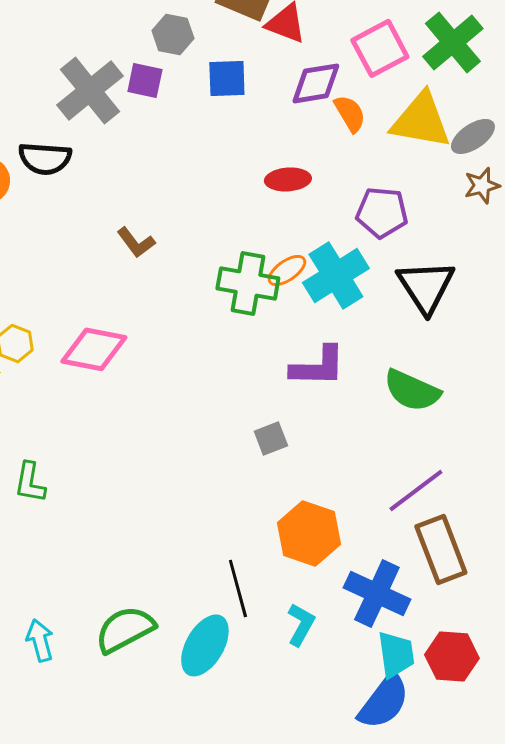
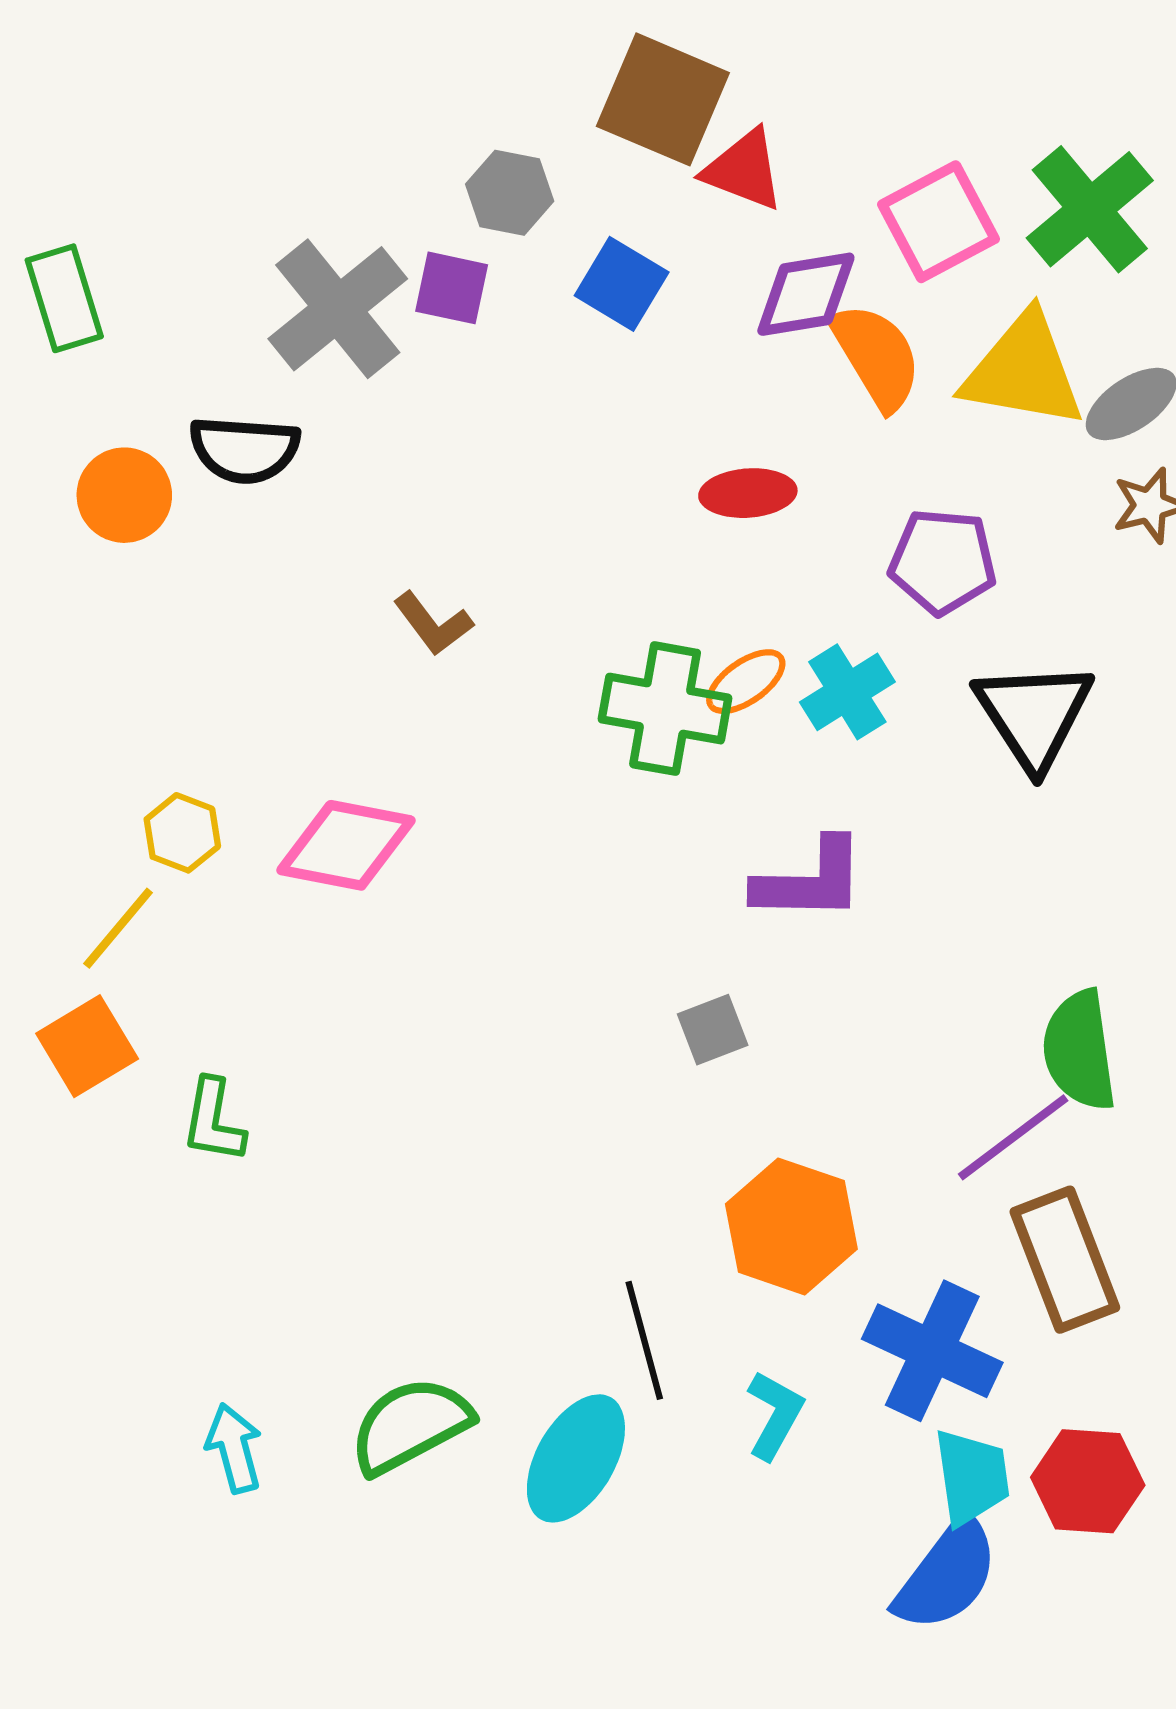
blue square: (227, 78) -> (622, 284), turned 33
orange semicircle: (350, 113) -> (876, 356), size x1.4
cyan cross: (336, 275) -> (847, 692), size x0.7
green semicircle: (412, 390) -> (1079, 1050), moved, turned 58

